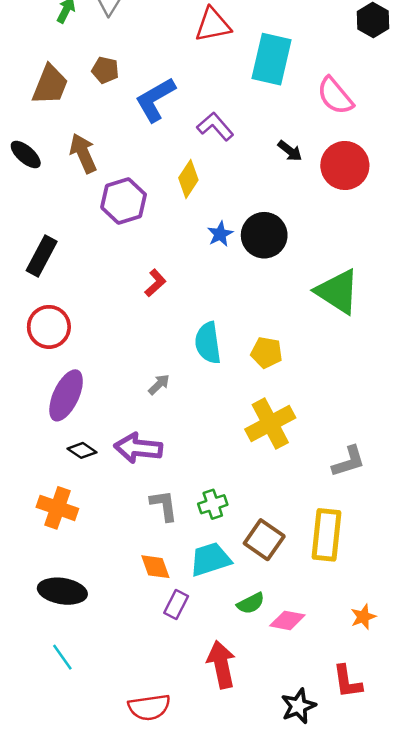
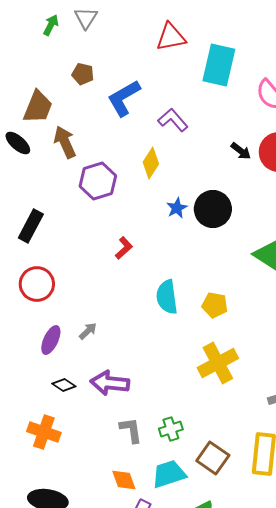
brown trapezoid: (50, 85) -> (38, 107), moved
black arrow: (290, 151) -> (241, 151), moved
gray arrow: (159, 384) -> (88, 331), moved
purple ellipse: (66, 395) -> (51, 340), size x0.7

